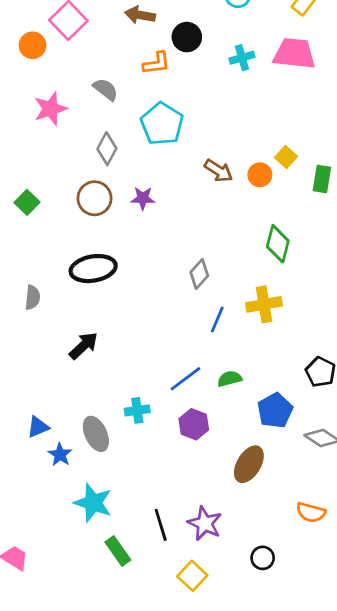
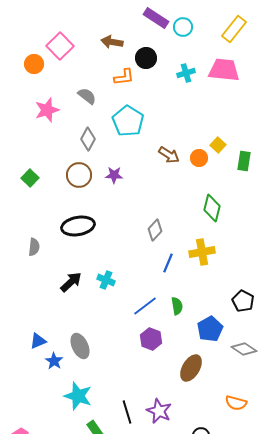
green semicircle: (230, 379) -> (177, 306), turned 96
cyan cross: (137, 410) -> (106, 280), moved, turned 30

